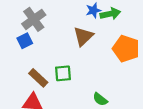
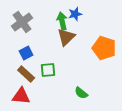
green arrow: (110, 14) -> (62, 21), moved, turned -90
blue square: (25, 41) -> (26, 53), moved

